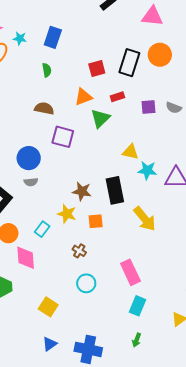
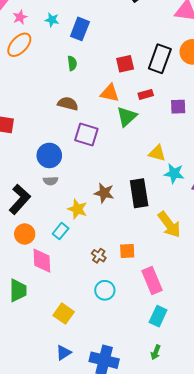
cyan star: (20, 38) -> (52, 20), moved
orange triangle: (83, 97) -> (110, 93), turned 30
yellow star: (67, 214) -> (77, 209), moved
orange square: (96, 221) -> (127, 251), moved

